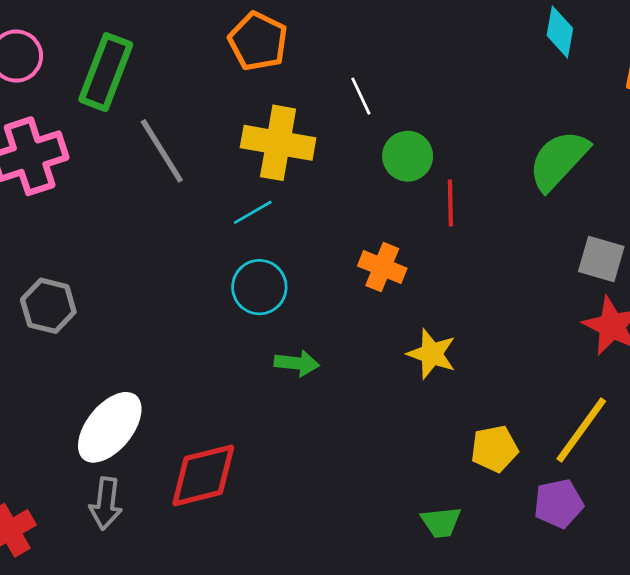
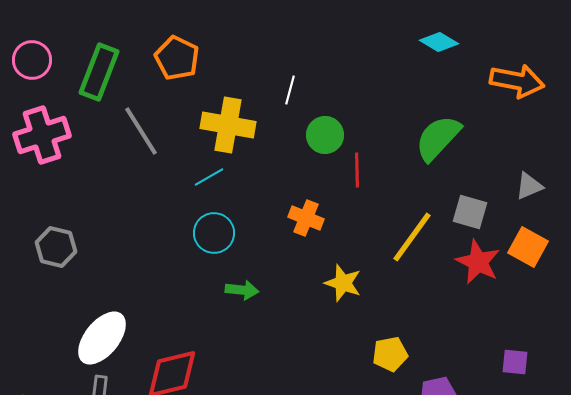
cyan diamond: (560, 32) -> (439, 42), turned -69
orange pentagon: (258, 41) -> (177, 58), moved
white line: (361, 96) -> (290, 90), turned 40
yellow line: (581, 430) -> (412, 237), moved

